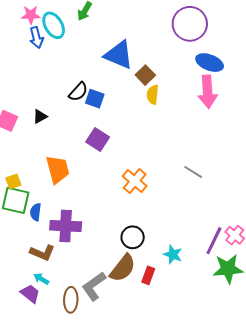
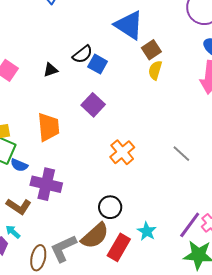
black triangle: (40, 117) -> (51, 70), moved
blue semicircle: (36, 212) -> (19, 165), turned -84
red rectangle: (148, 275) -> (119, 247), size x1.5

